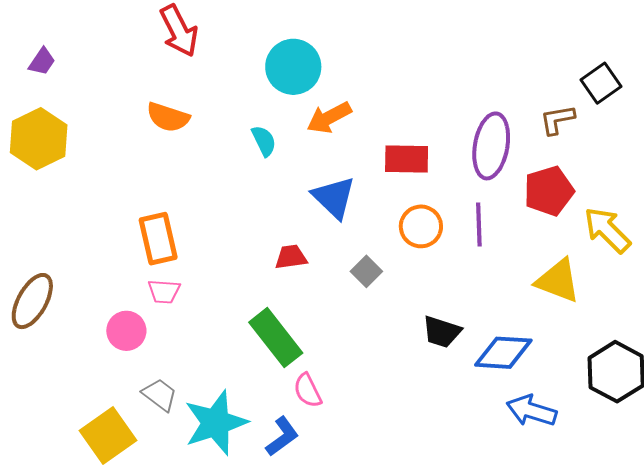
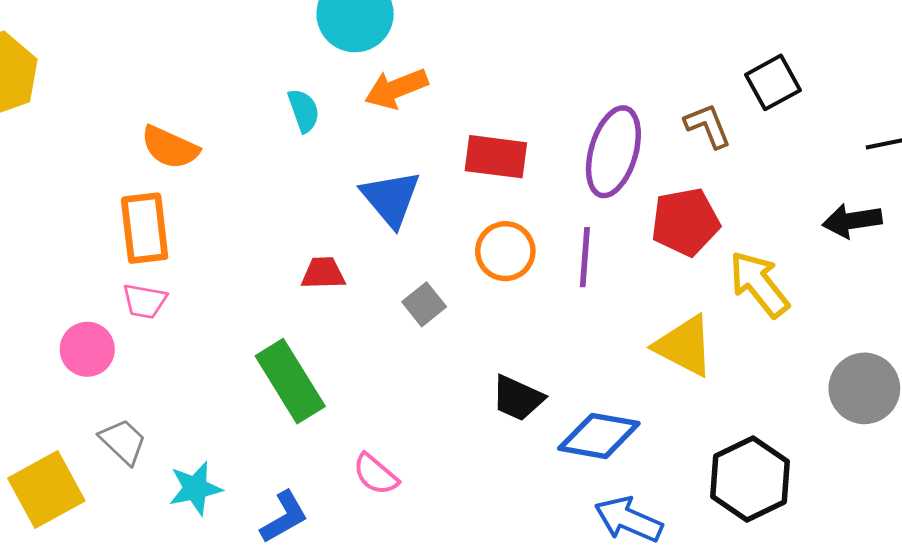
orange semicircle: (168, 117) -> (170, 147), moved
brown L-shape: (557, 120) -> (708, 126), turned 72
pink semicircle: (308, 390) -> (376, 474), moved, turned -30
cyan star: (216, 423) -> (195, 488), size x0.6

